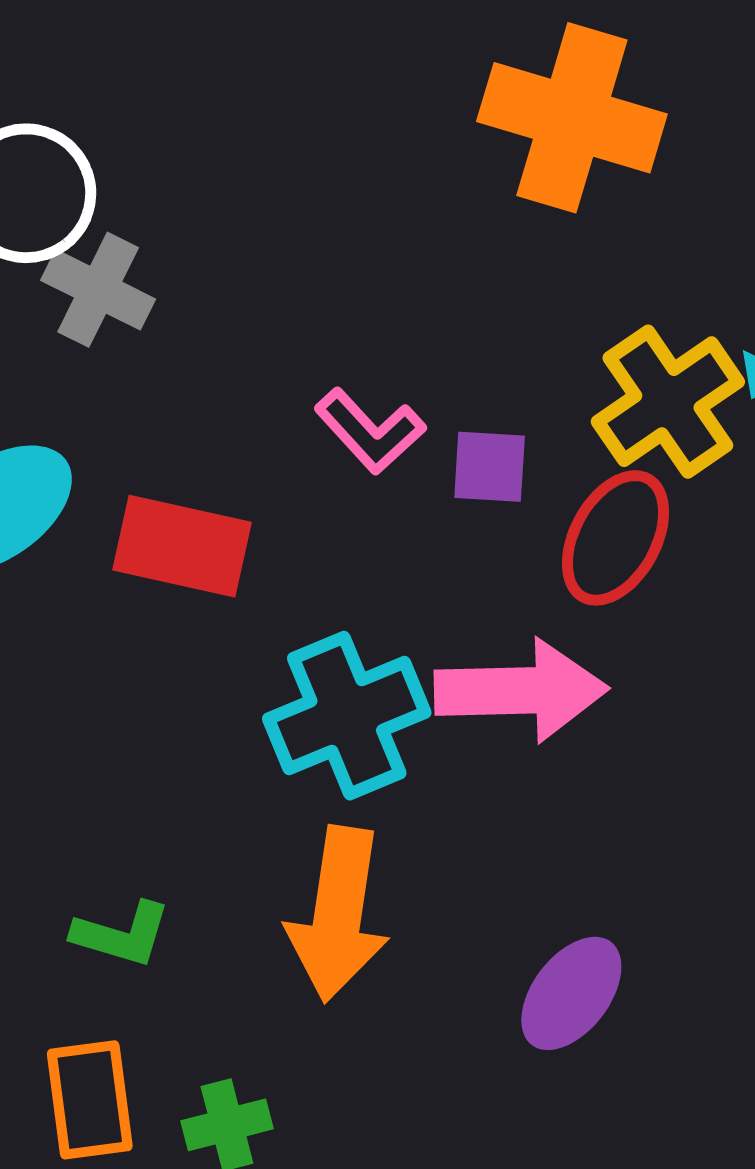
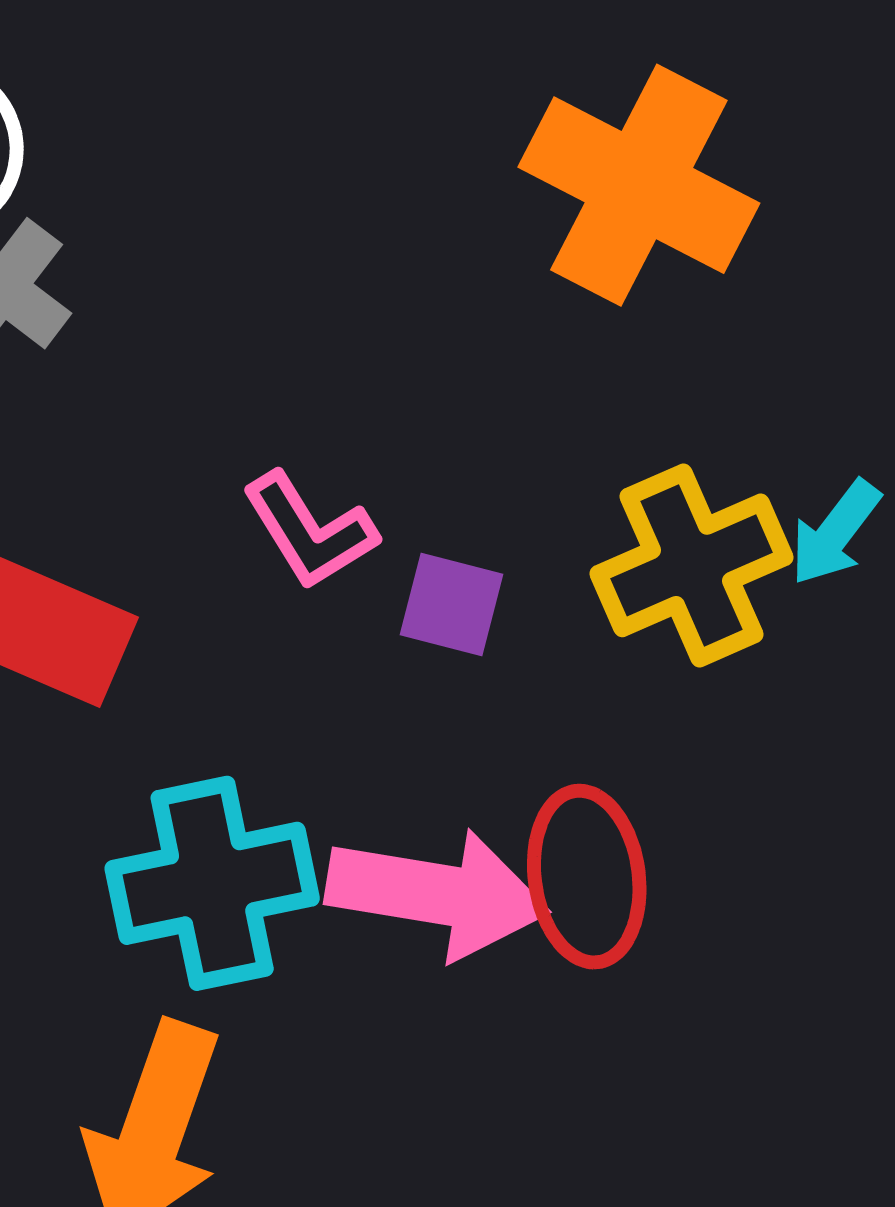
red ellipse: (615, 538) -> (587, 877), moved, turned -47

